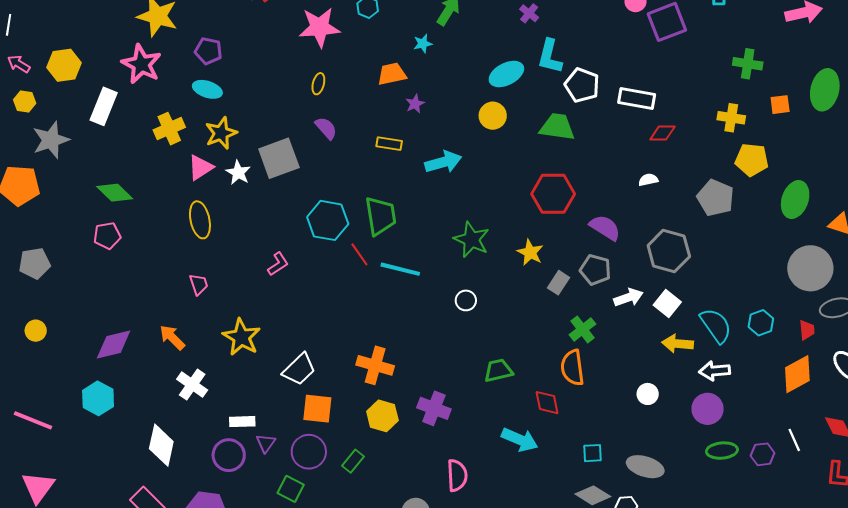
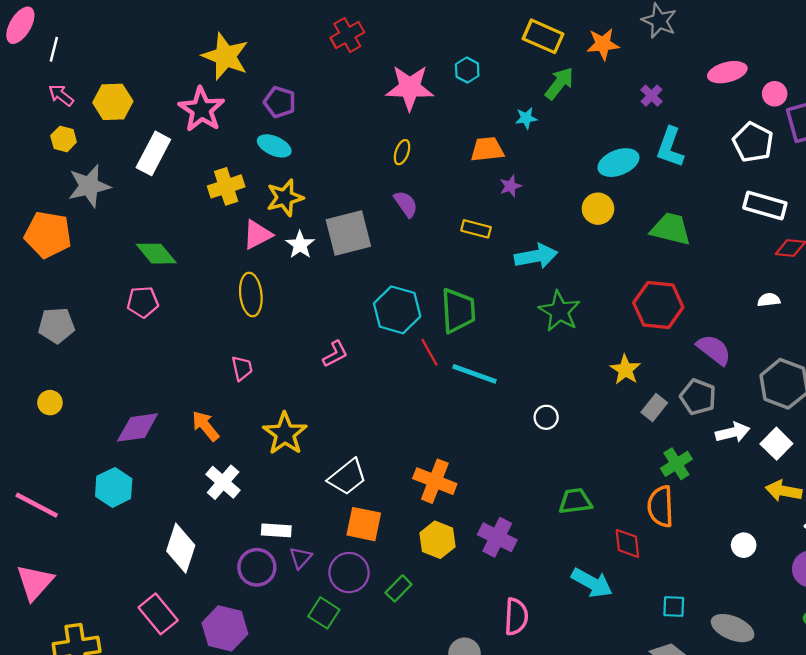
white pentagon: (582, 85) -> (753, 142), moved
green star: (472, 240) -> (559, 311), moved

